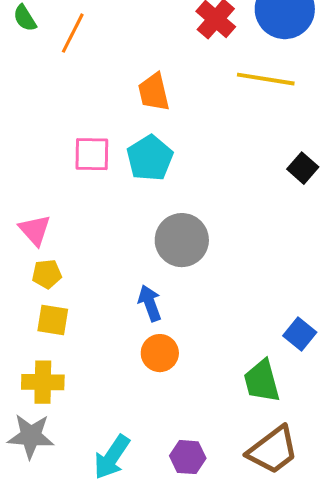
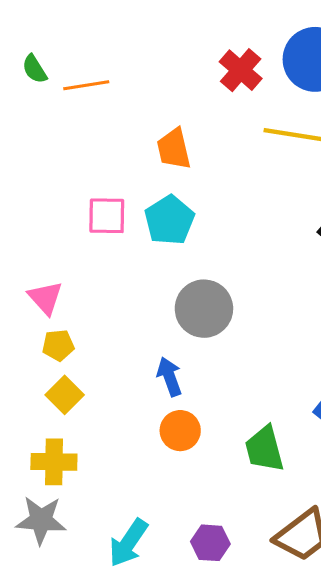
orange line: (73, 33) -> (86, 85), turned 54
yellow square: (53, 320) -> (65, 395), turned 36
green trapezoid: (262, 381) -> (264, 449), moved

